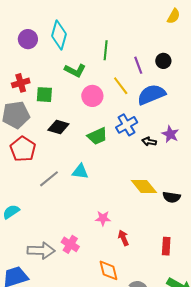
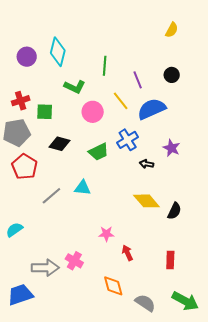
black circle: (163, 61) -> (172, 75), moved
black arrow: (149, 142) -> (147, 164), moved
black semicircle: (172, 197) -> (174, 211), turned -72

